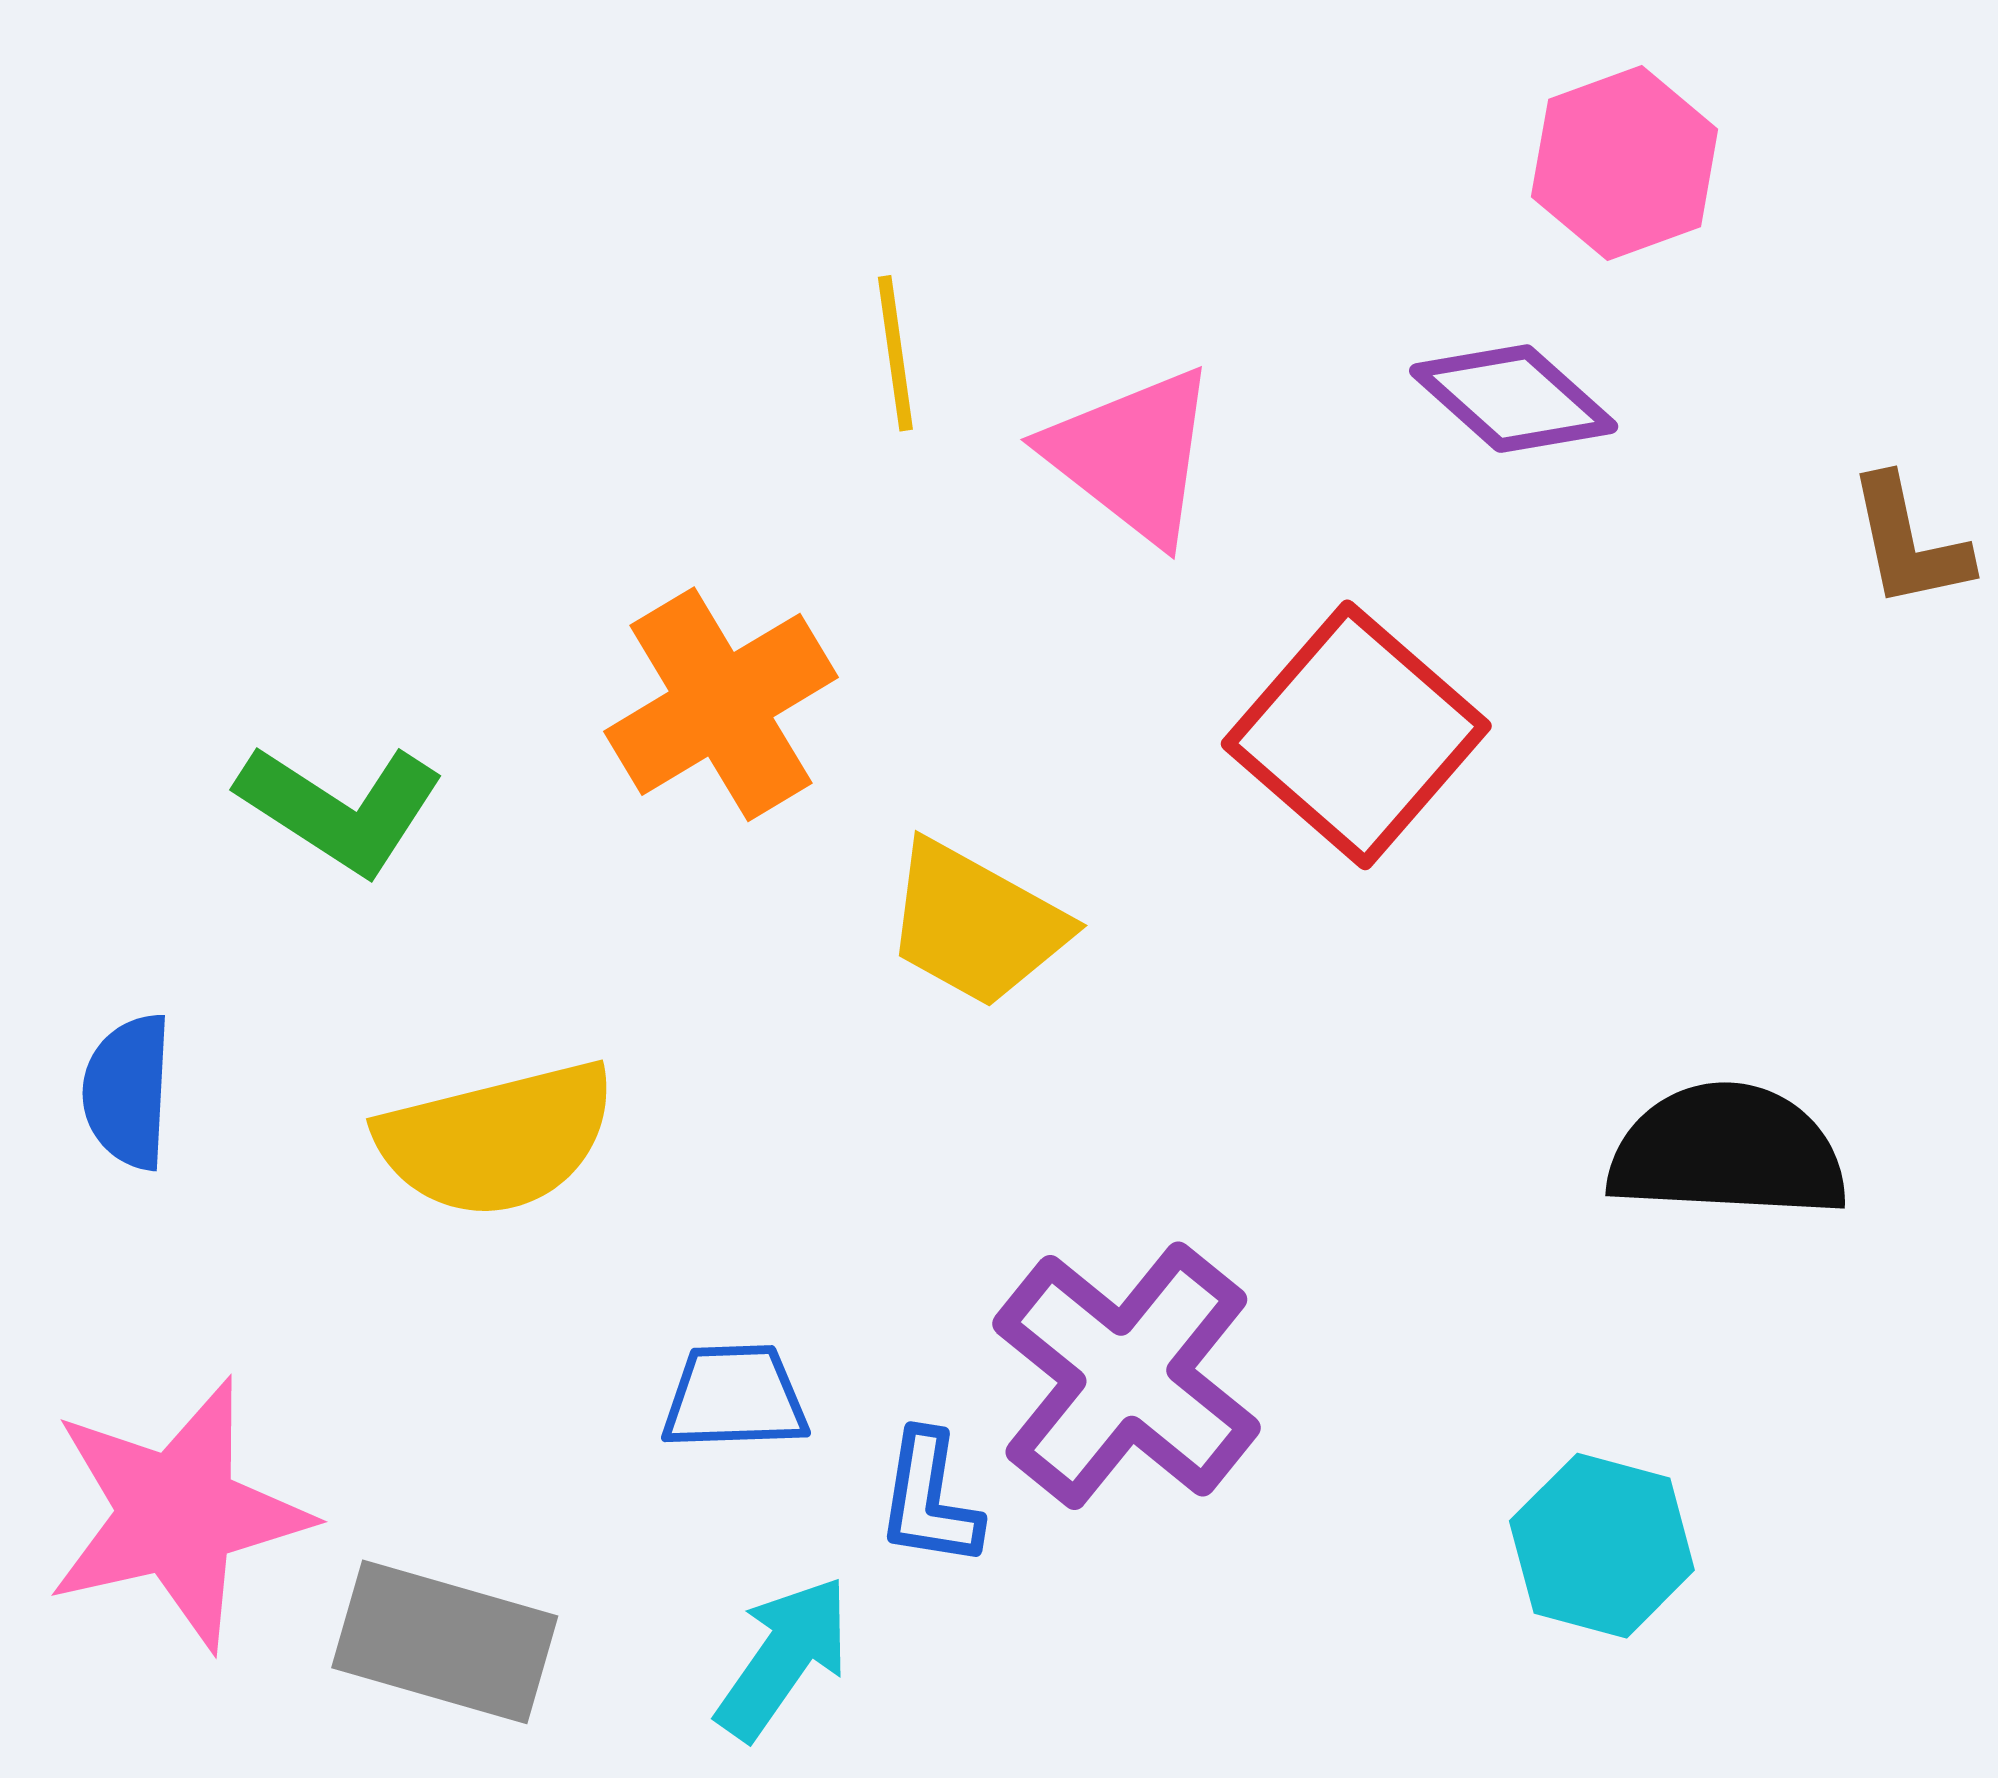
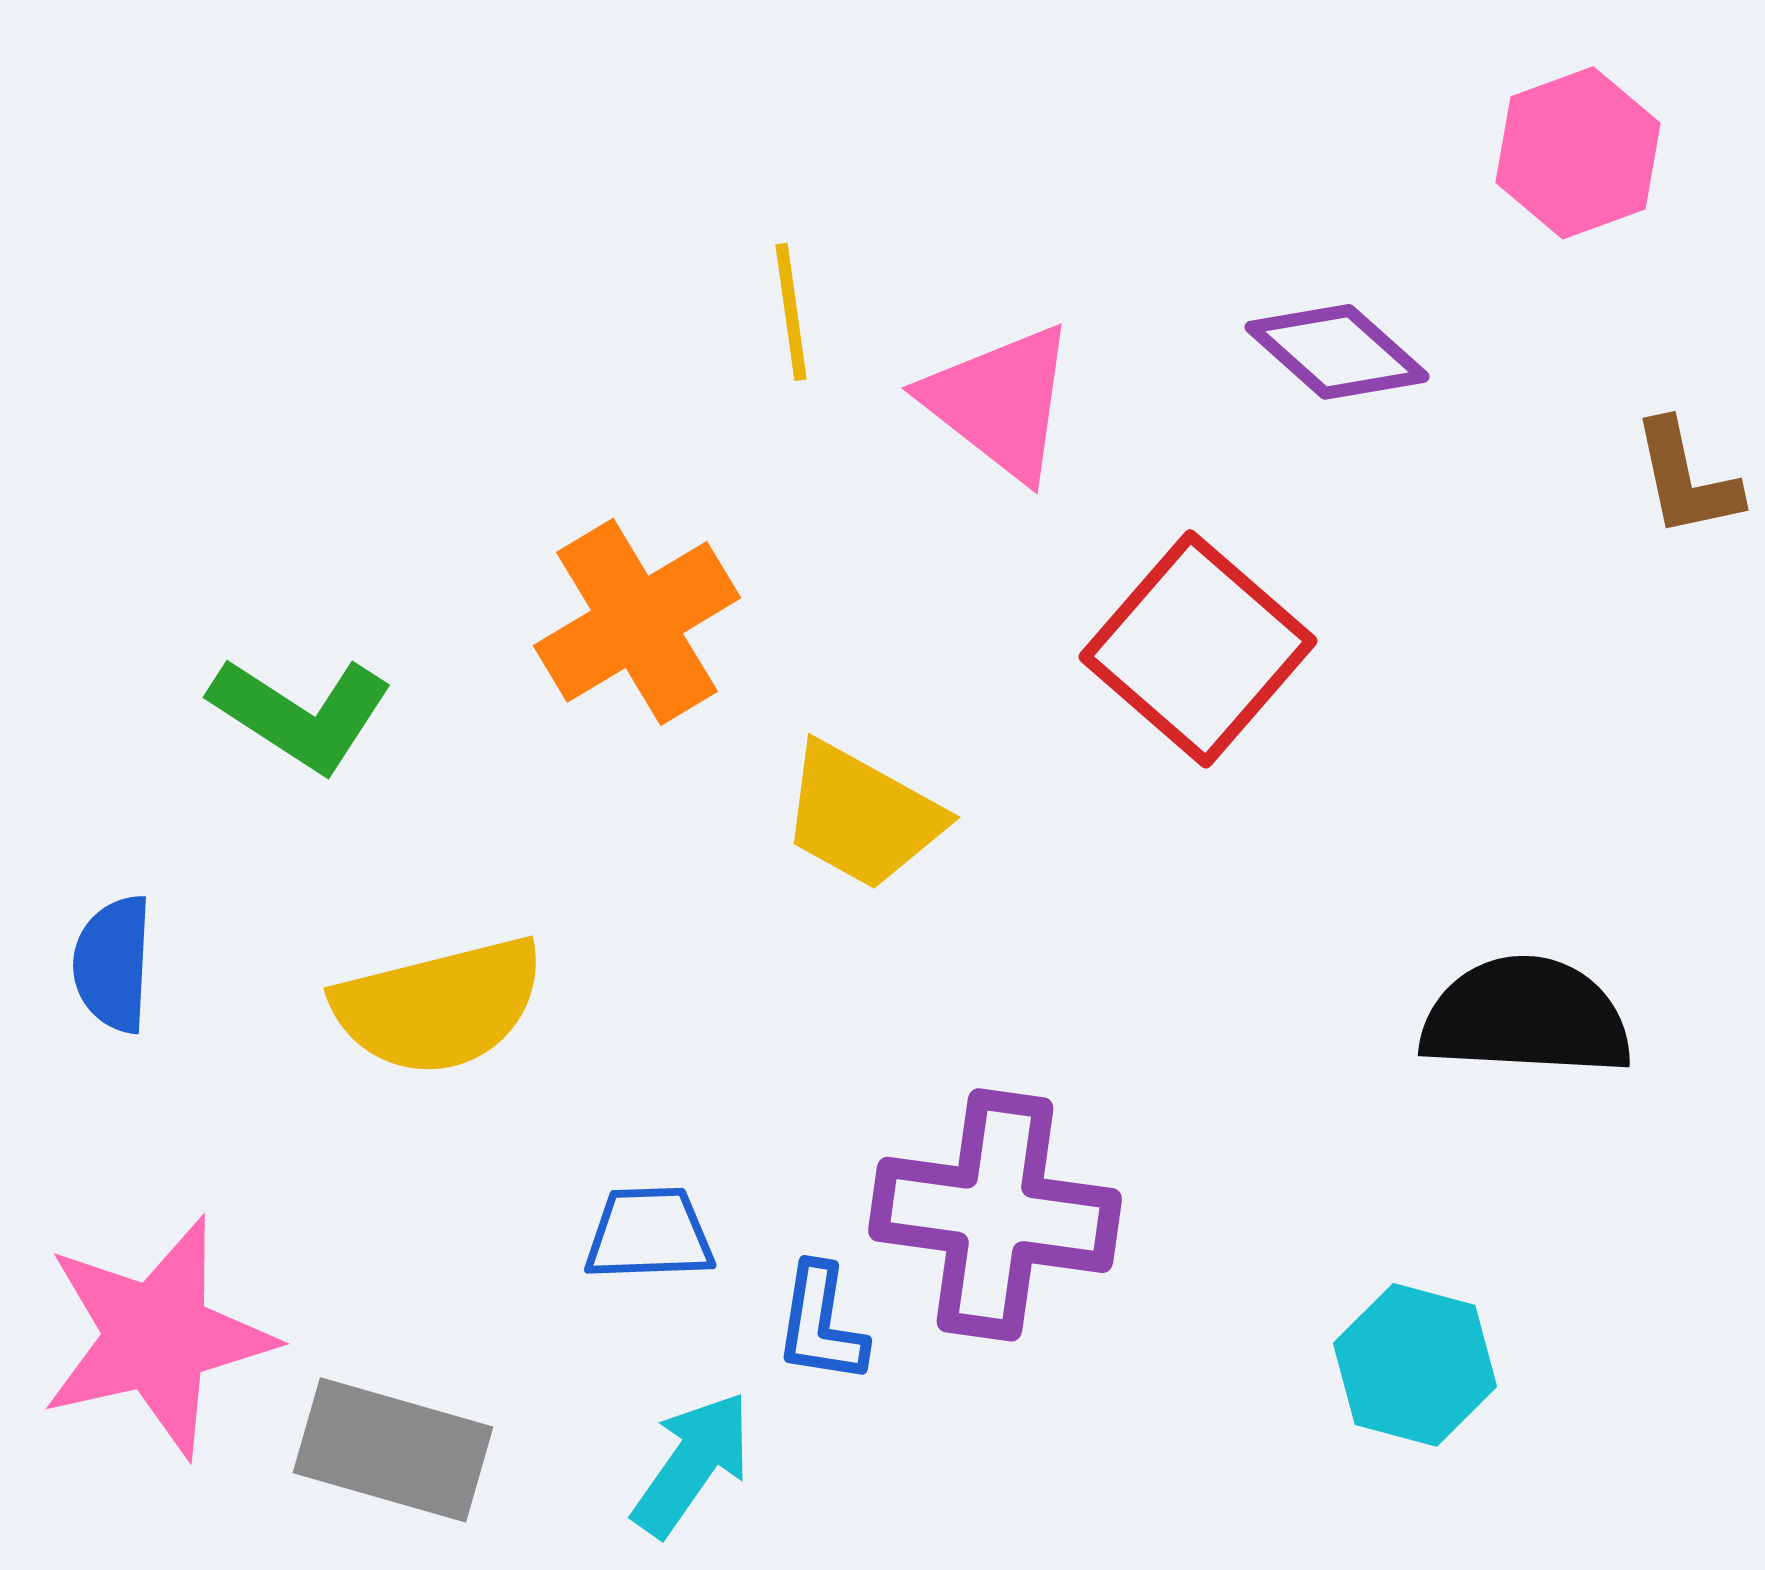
pink hexagon: (1625, 163) -> (1578, 153), moved
purple cross: (1126, 1376) -> (995, 1215), turned -31

